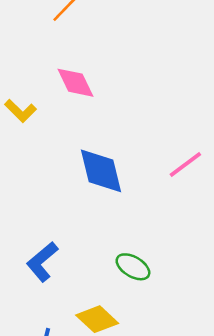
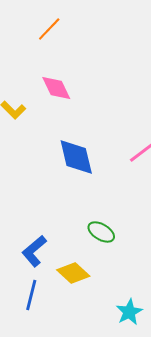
blue L-shape: (42, 262) -> (34, 251), moved

